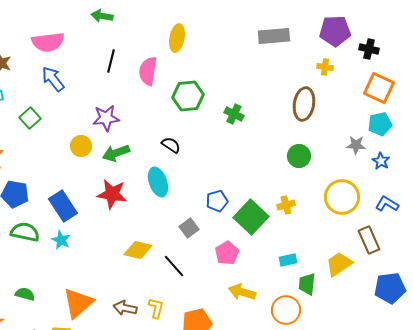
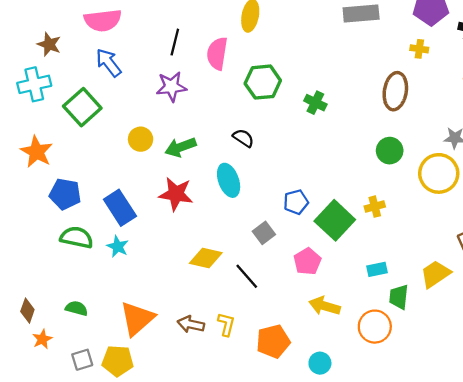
green square: (30, 118) -> (82, 107), size x1.5
purple star: (106, 118) -> (171, 87), moved
yellow circle: (342, 197) -> (439, 173), moved

